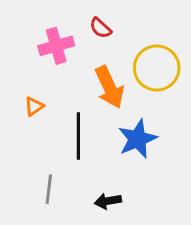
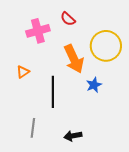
blue star: (137, 139) -> (94, 85), moved, size x0.6

